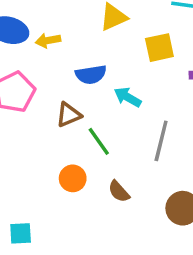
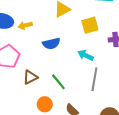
cyan arrow: (128, 97) -> (86, 55), moved
brown triangle: (69, 115) -> (30, 77), moved

